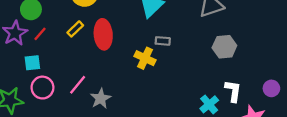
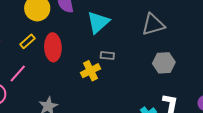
yellow cross: (145, 58) -> (91, 71), turned 36
pink line: (78, 85) -> (18, 73), moved

